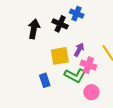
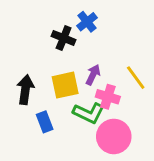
blue cross: (77, 14) -> (87, 22), turned 32
black arrow: (34, 29) -> (25, 90), moved
pink circle: (91, 92) -> (114, 136), size x1.5

